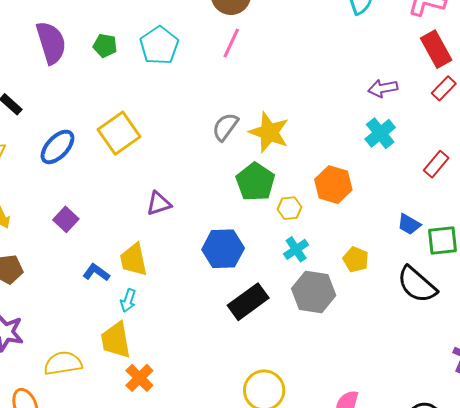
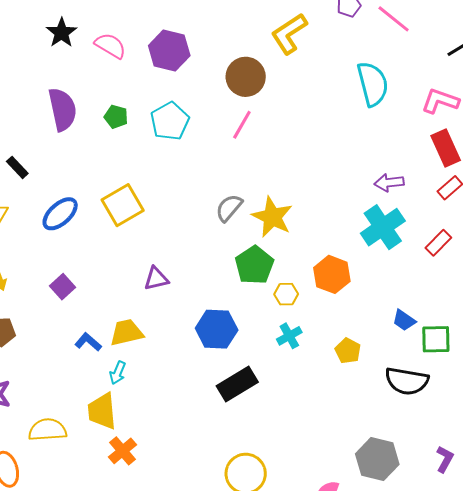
cyan cross: (380, 133) -> (383, 227), size x1.4
red rectangle: (436, 164) -> (438, 243), moved
yellow trapezoid: (134, 260) -> (127, 333), turned 84
black semicircle: (417, 285) -> (407, 381), turned -36
gray hexagon: (314, 292) -> (377, 459), moved

